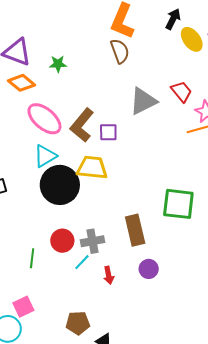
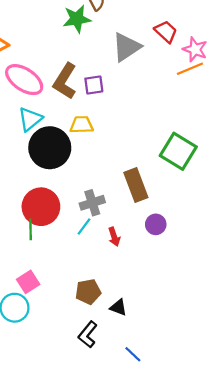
green star: (58, 64) -> (77, 19), moved, size x1.5
yellow trapezoid: (92, 168) -> (82, 125), size x0.7
green square: (178, 204) -> (178, 151), turned 32
red circle: (62, 241) -> (41, 207), moved, size x1.5

